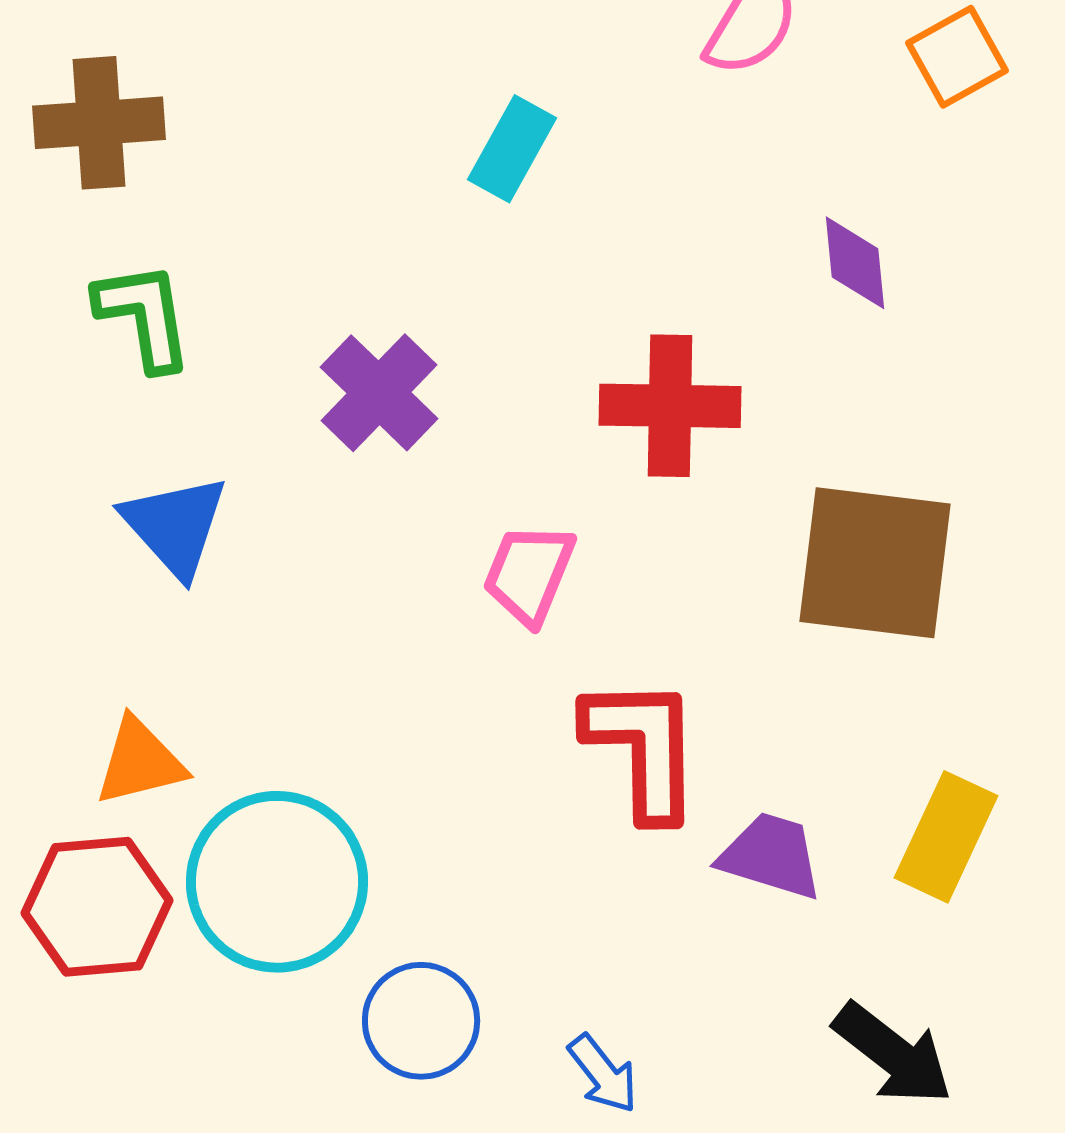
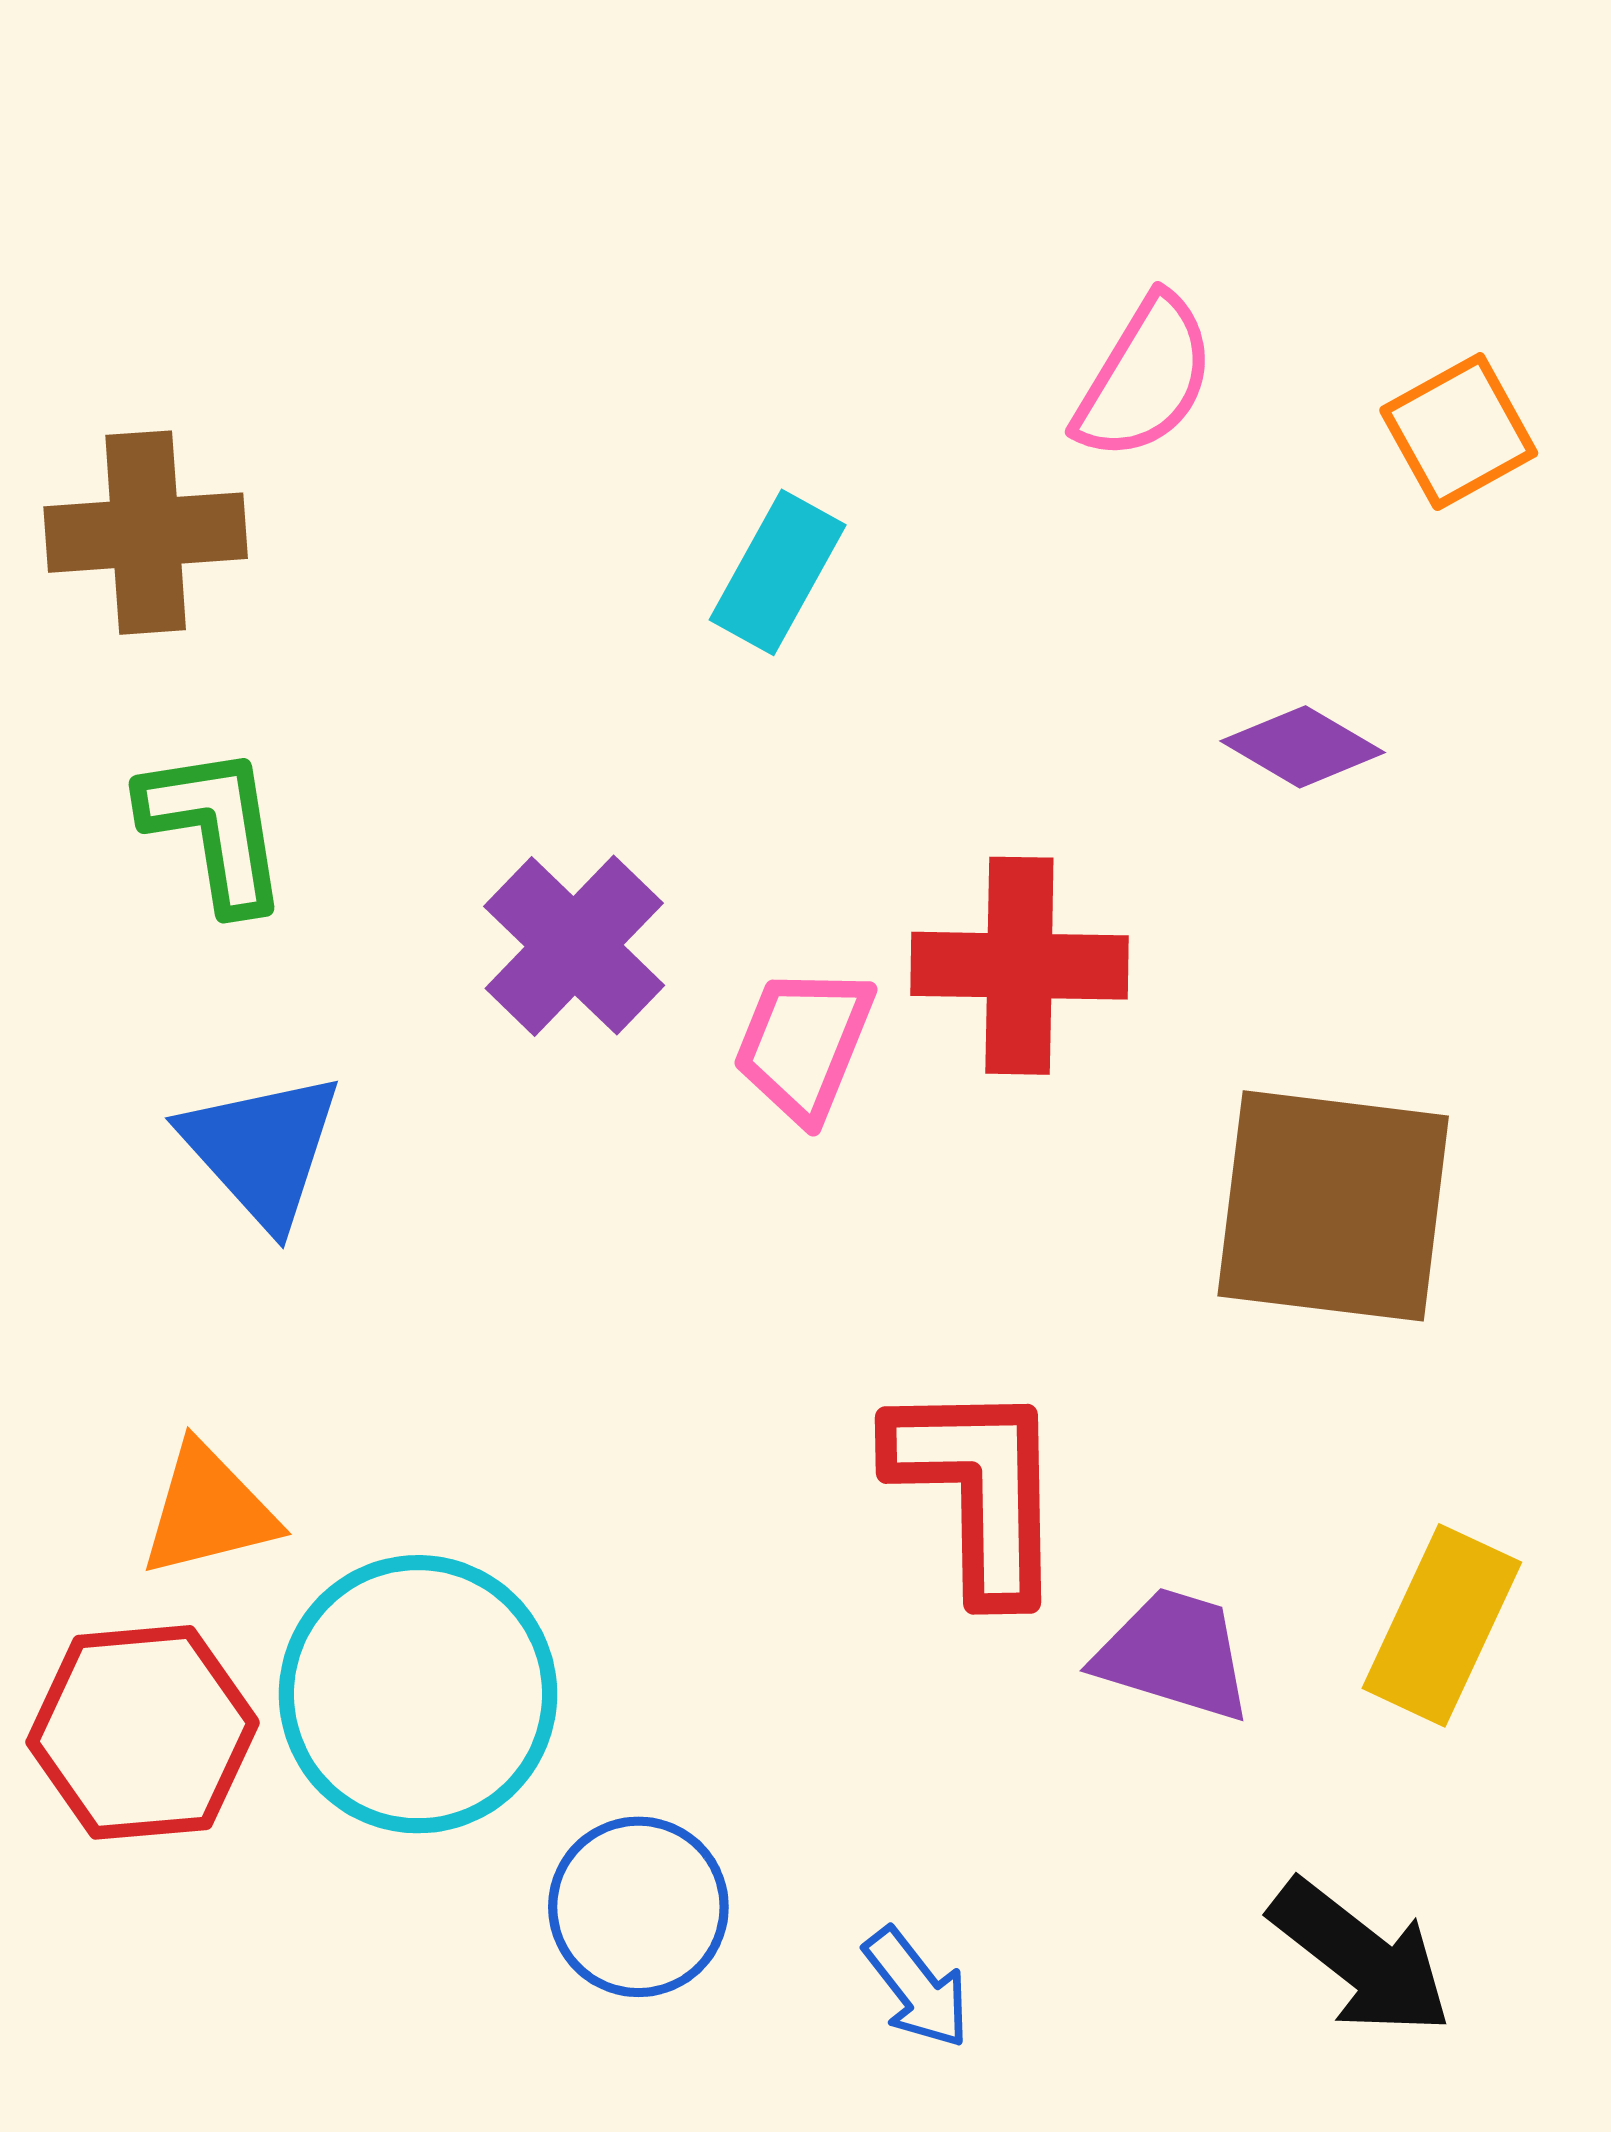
purple diamond: (855, 263) -> (1303, 747), turned -54
pink trapezoid: (529, 574) -> (804, 1044), moved

